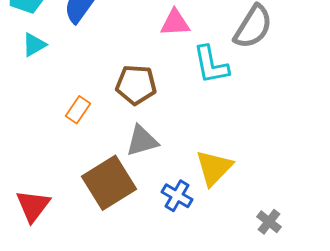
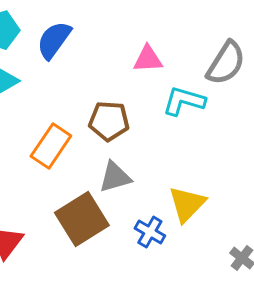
cyan L-shape: (211, 65) -> (184, 101), turned 117
orange rectangle: (78, 110) -> (51, 146), size x1.6

